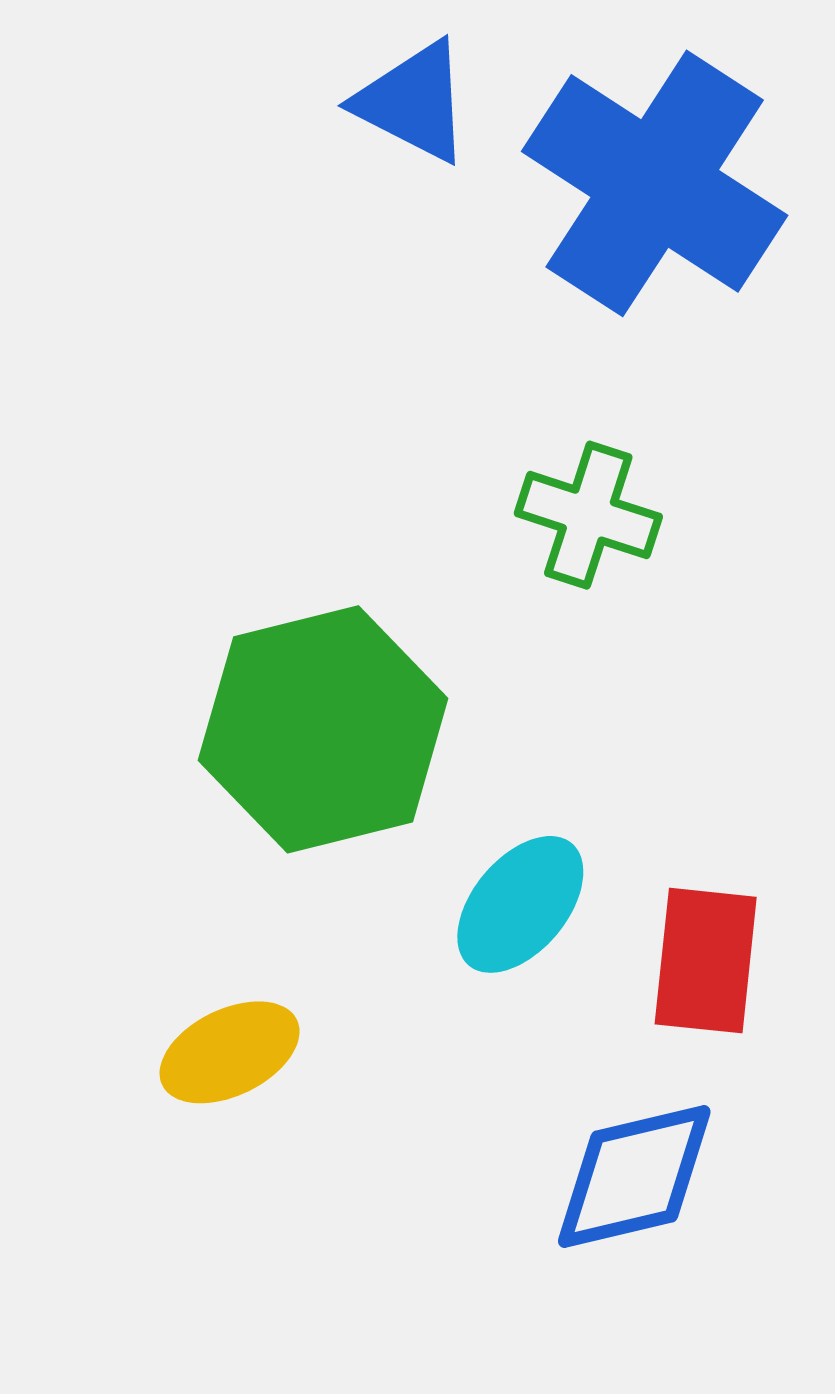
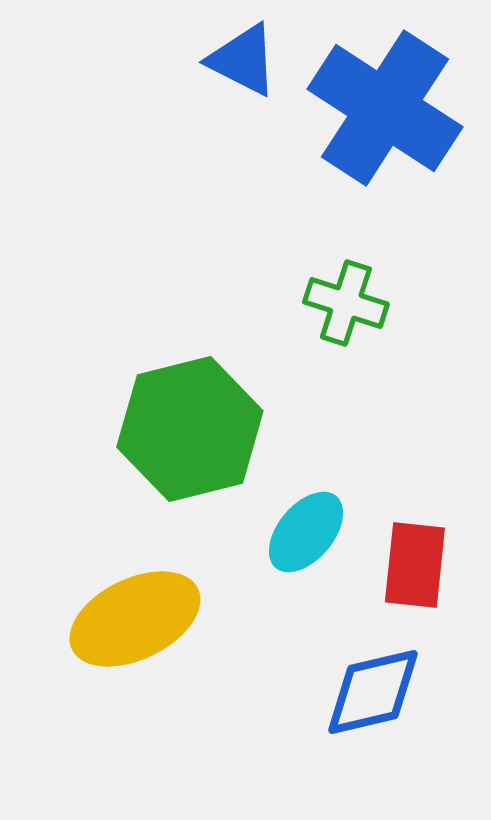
yellow ellipse: (230, 1052) -> (135, 619), size x1.6

